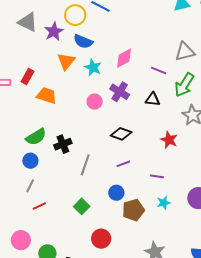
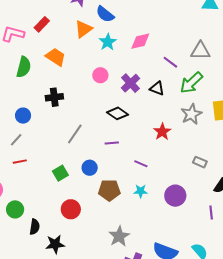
red rectangle: (27, 77) -> (42, 24), moved
purple cross: (120, 92) -> (130, 83), moved
green semicircle: (36, 137) -> (24, 67), moved, turned -60
black cross: (63, 144) -> (54, 97), moved
blue circle: (116, 193) -> (90, 168), moved

